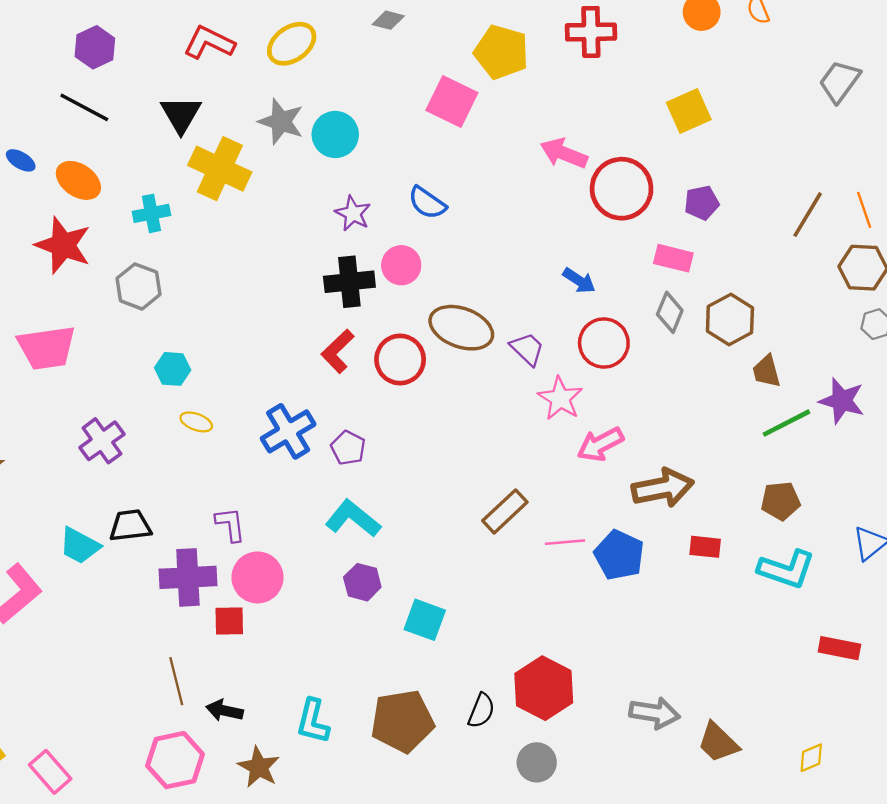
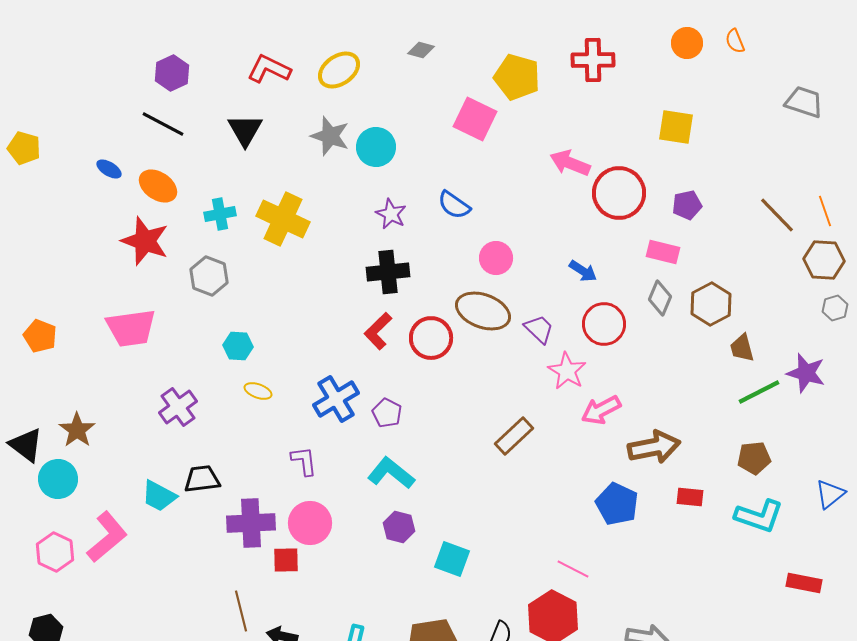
gray trapezoid: (839, 81) -> (804, 102), turned 72
yellow square: (689, 111) -> (676, 127), turned 33
yellow cross: (220, 169) -> (283, 219), moved
brown line: (808, 215) -> (777, 215), turned -75
pink circle: (401, 265) -> (496, 258), moved
brown rectangle: (505, 511) -> (514, 436), moved
purple L-shape: (230, 524) -> (304, 461), moved
pink line: (565, 542) -> (573, 569), moved, turned 32

